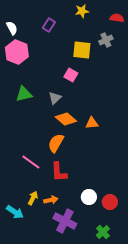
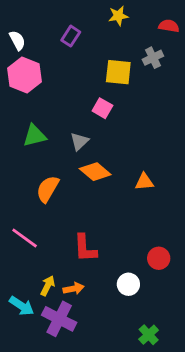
orange triangle: (92, 123) -> (144, 182), moved
orange semicircle: (56, 143) -> (48, 189), moved
pink line: (31, 162) -> (25, 238), moved
red circle: (110, 202) -> (159, 258), moved
purple cross: (65, 221) -> (59, 319), moved

